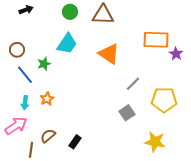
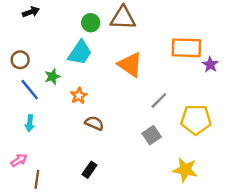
green circle: (70, 12) -> (91, 23), moved
orange star: (47, 99) -> (79, 96), moved
pink arrow: (16, 126) -> (19, 160), moved, size x0.6
brown semicircle: (48, 136) -> (94, 123), moved, turned 63

